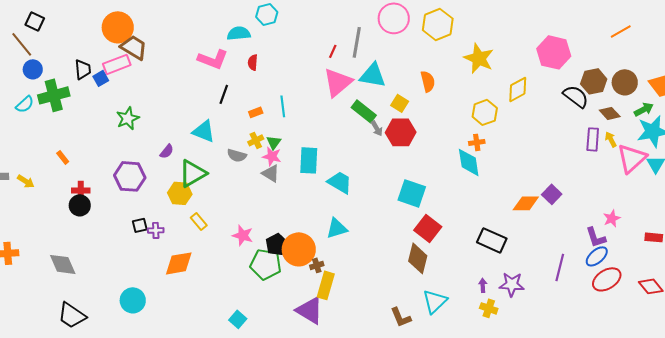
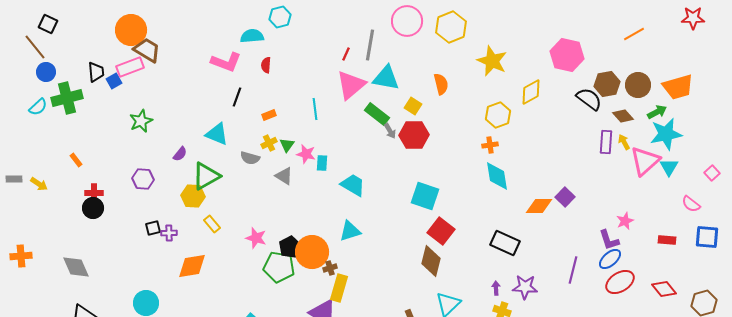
cyan line: (283, 106) -> (315, 109), moved
pink star: (272, 156) -> (306, 154), moved
cyan rectangle: (309, 160) -> (322, 163), size x0.6
cyan diamond: (469, 162) -> (497, 176), moved
purple hexagon: (130, 176) -> (143, 179), size x0.7

